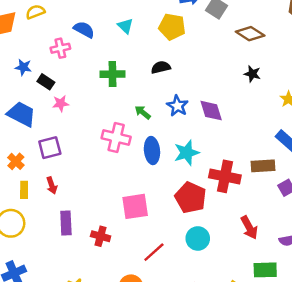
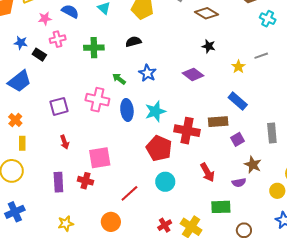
pink cross: (60, 48) -> (58, 39), moved
pink star: (61, 103) -> (45, 19), moved
purple diamond: (211, 111) -> (193, 74), moved, turned -35
blue trapezoid: (21, 114) -> (20, 81), turned 115
purple square: (50, 148) -> (59, 106), moved
red arrow: (52, 185) -> (64, 142), moved
pink square: (135, 206) -> (100, 158), moved
purple rectangle: (66, 223) -> (58, 182), moved

